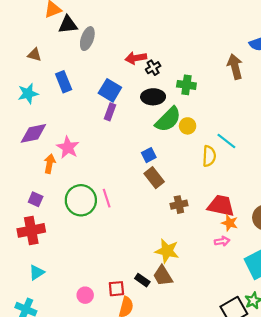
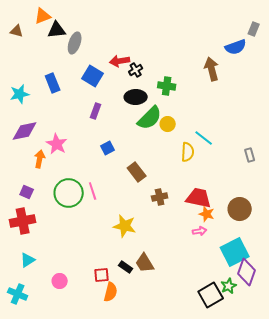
brown triangle: (34, 55) -> (17, 31), moved
blue square: (110, 90) -> (93, 76), moved
blue square: (149, 155) -> (108, 148), moved
yellow star: (167, 251) -> (125, 226), moved
pink circle: (85, 295) -> (60, 281), moved

